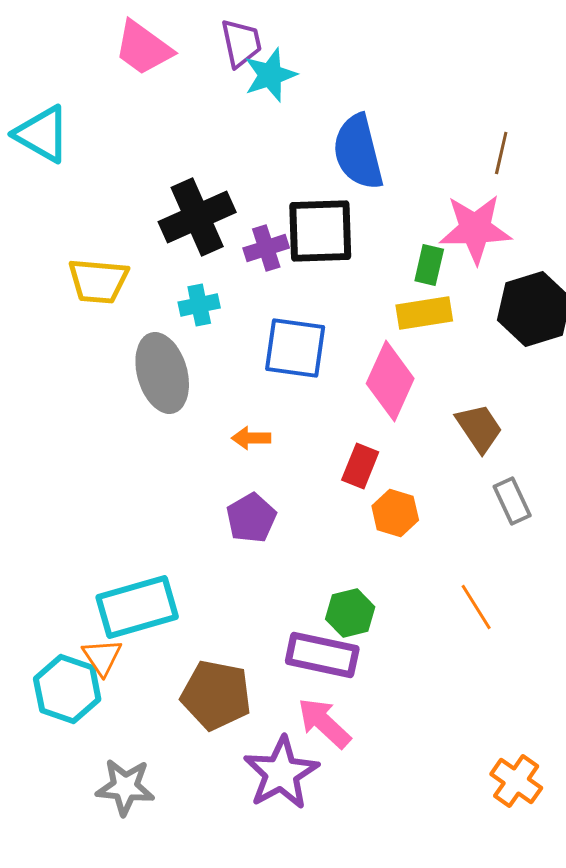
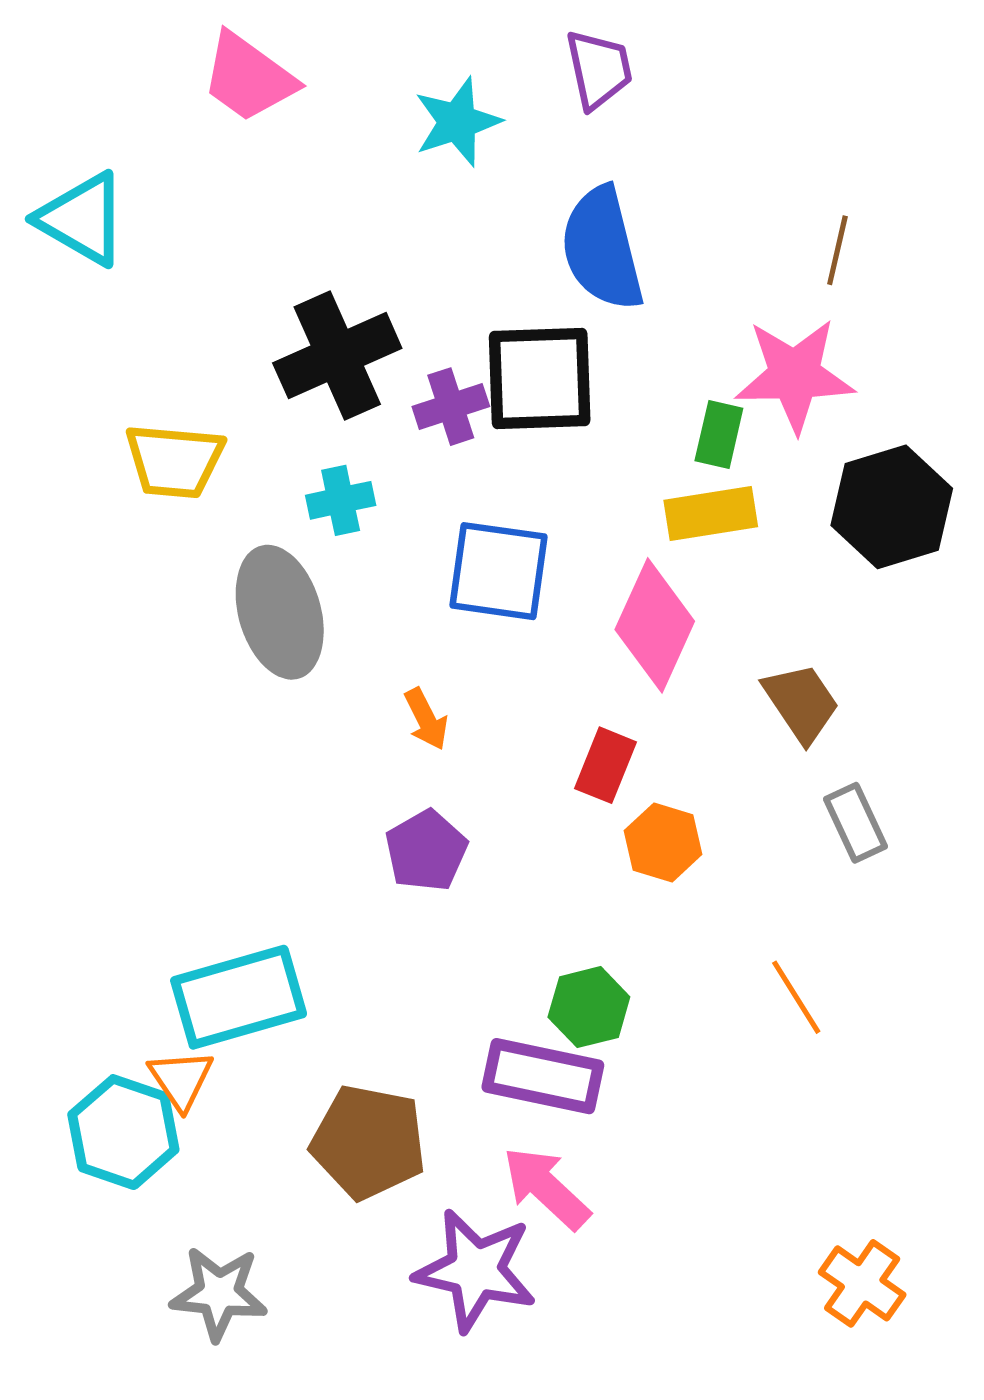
purple trapezoid: (241, 43) -> (599, 69), moved
orange arrow: (251, 438) -> (426, 719), turned -117
purple star: (281, 773) -> (475, 1270), turned -30

